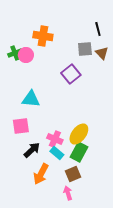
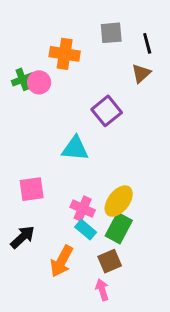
gray square: (85, 49) -> (111, 33), moved
brown triangle: (102, 53) -> (141, 73), moved, turned 32
cyan triangle: (31, 99) -> (75, 148), moved
black arrow: (32, 150) -> (23, 237), moved

